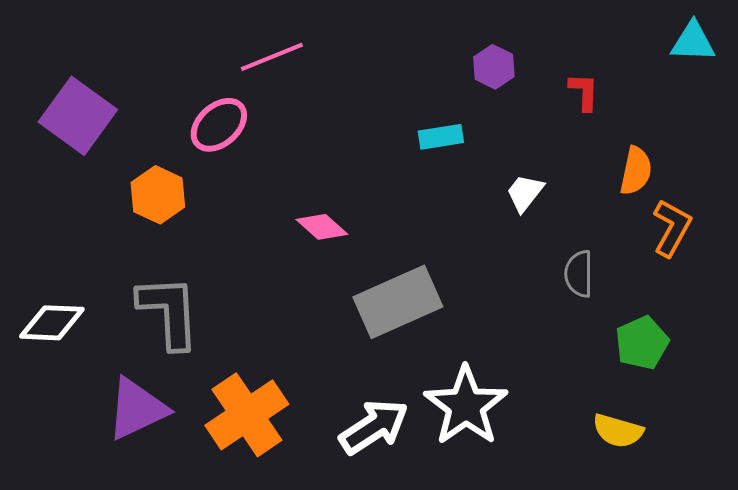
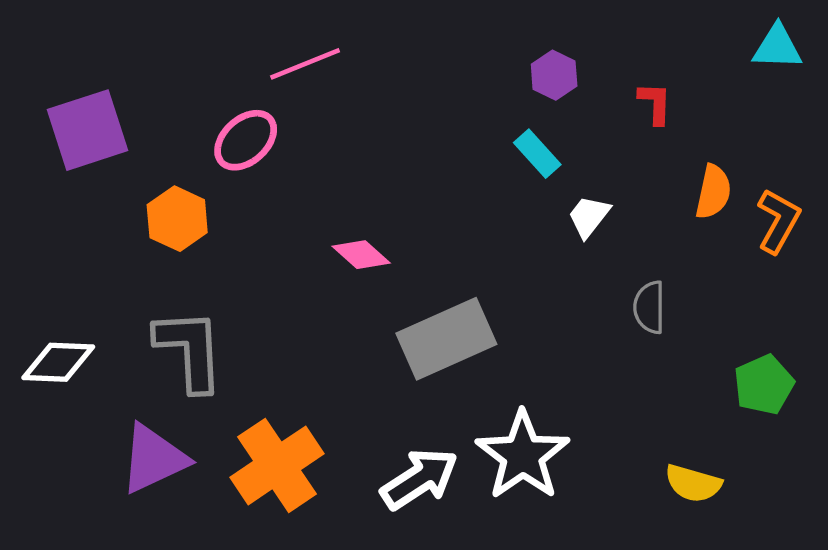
purple square: (78, 116) -> (87, 130), turned 36
cyan rectangle: (441, 137) -> (537, 154), moved, turned 57
orange L-shape: (672, 228) -> (778, 221), moved
green pentagon: (642, 343) -> (764, 385), moved

